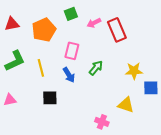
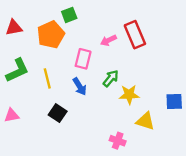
green square: (71, 14) -> (69, 15), moved
pink arrow: (94, 23) -> (108, 40), moved
yellow star: (134, 71) -> (129, 95), moved
black square: (50, 98) -> (58, 113), turned 35

